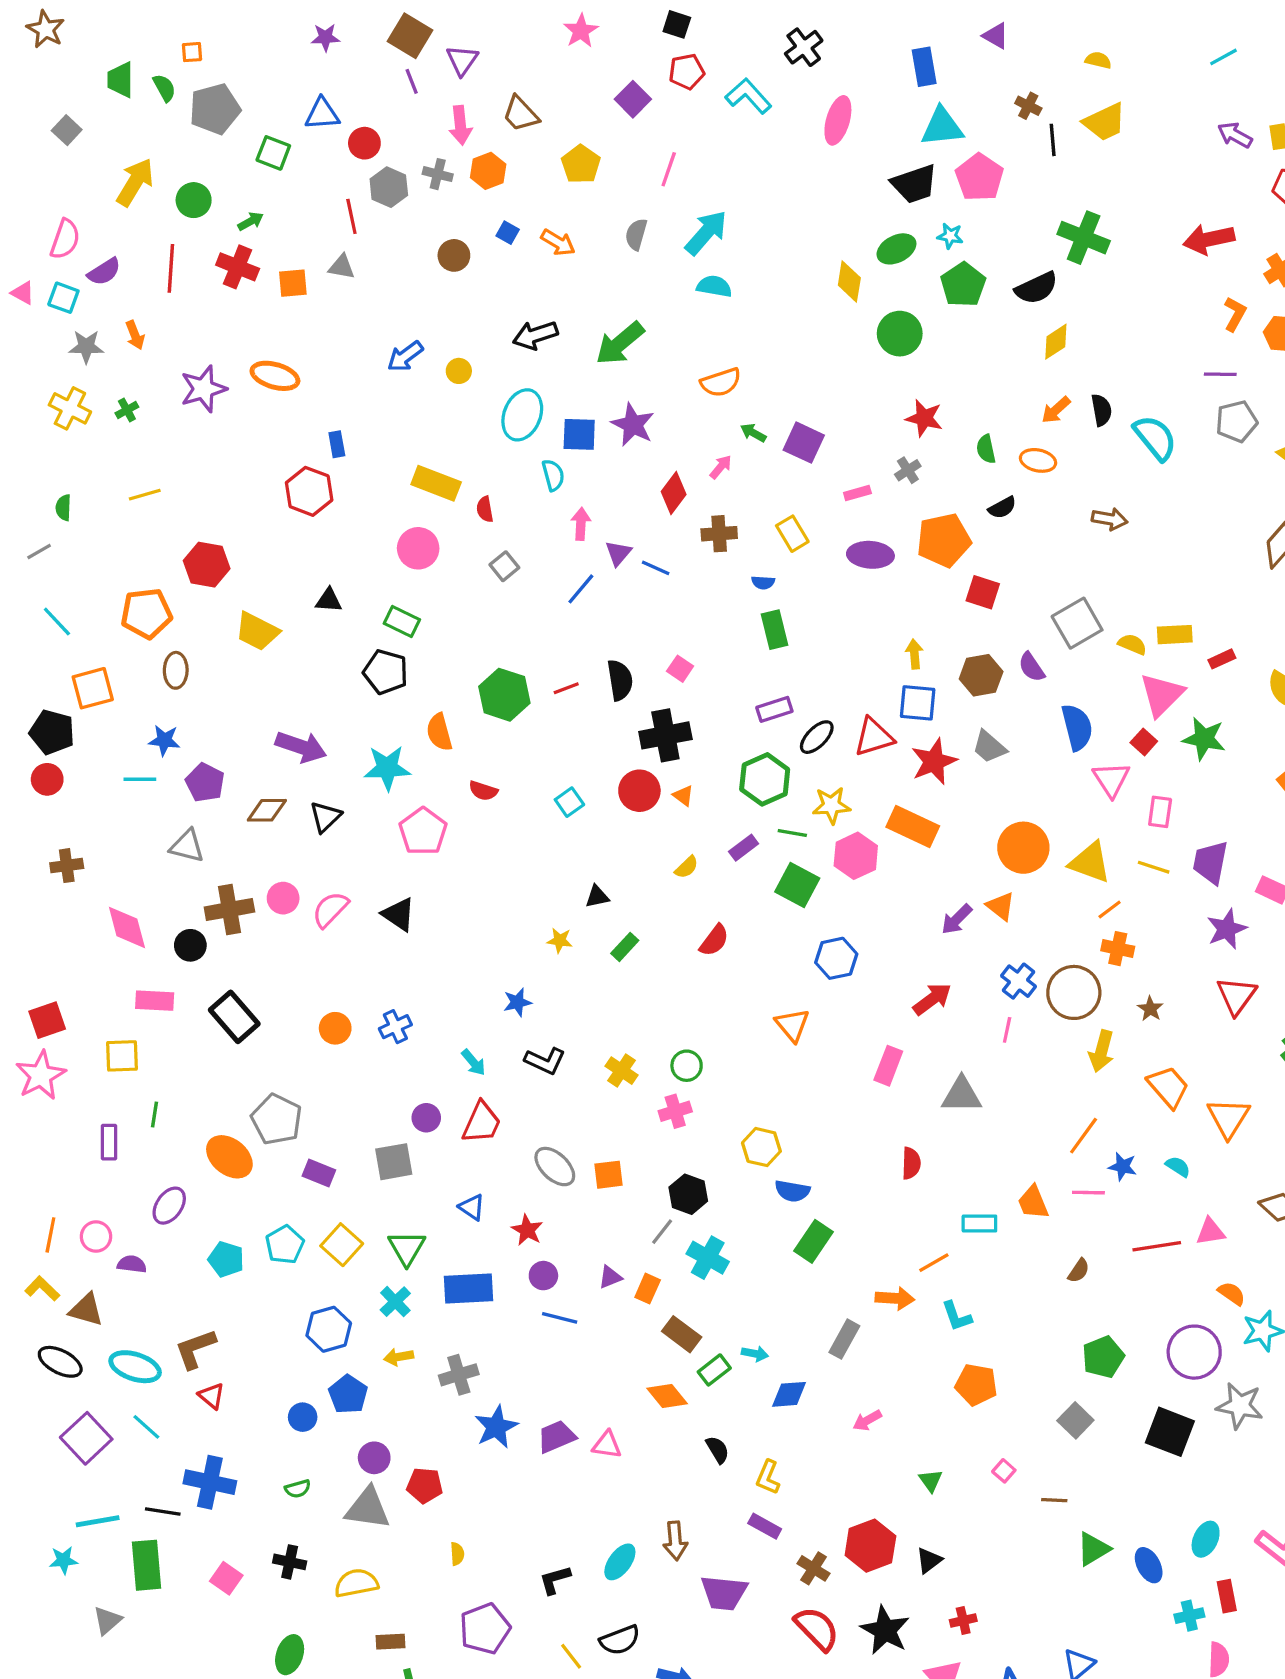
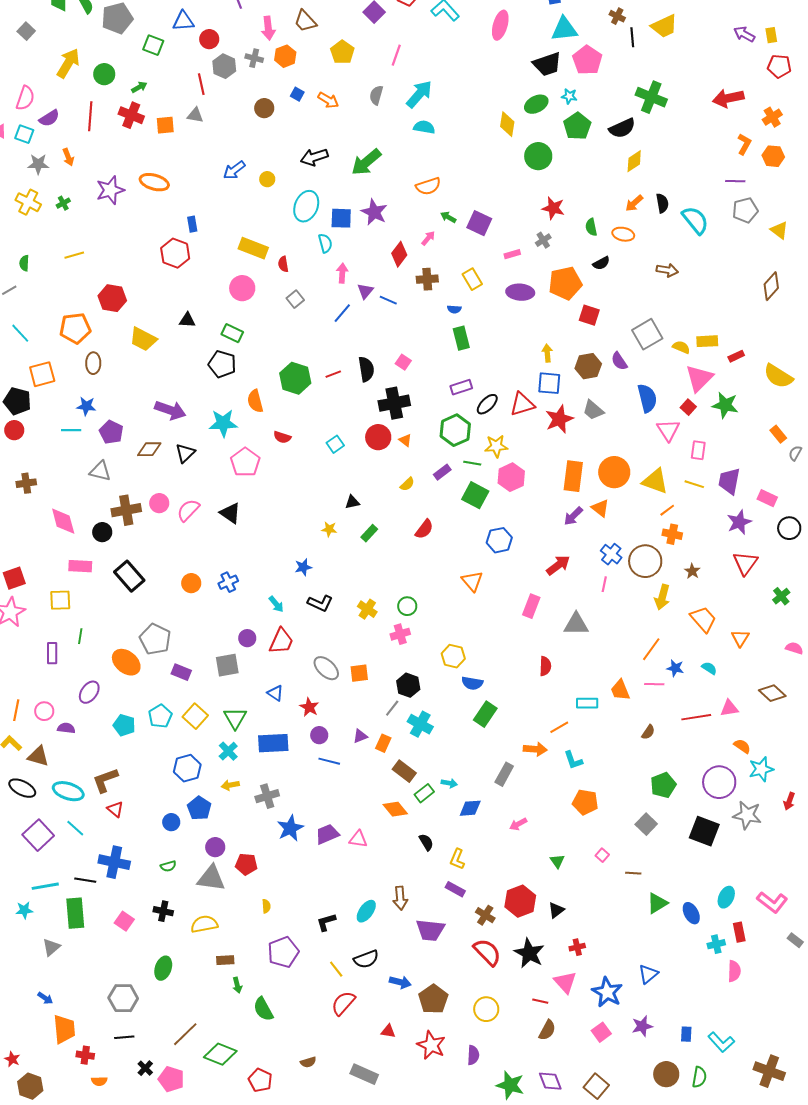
orange rectangle: (913, 827) -> (573, 476), moved, turned 72
orange triangle: (1228, 1118) -> (740, 638), size x0.7

